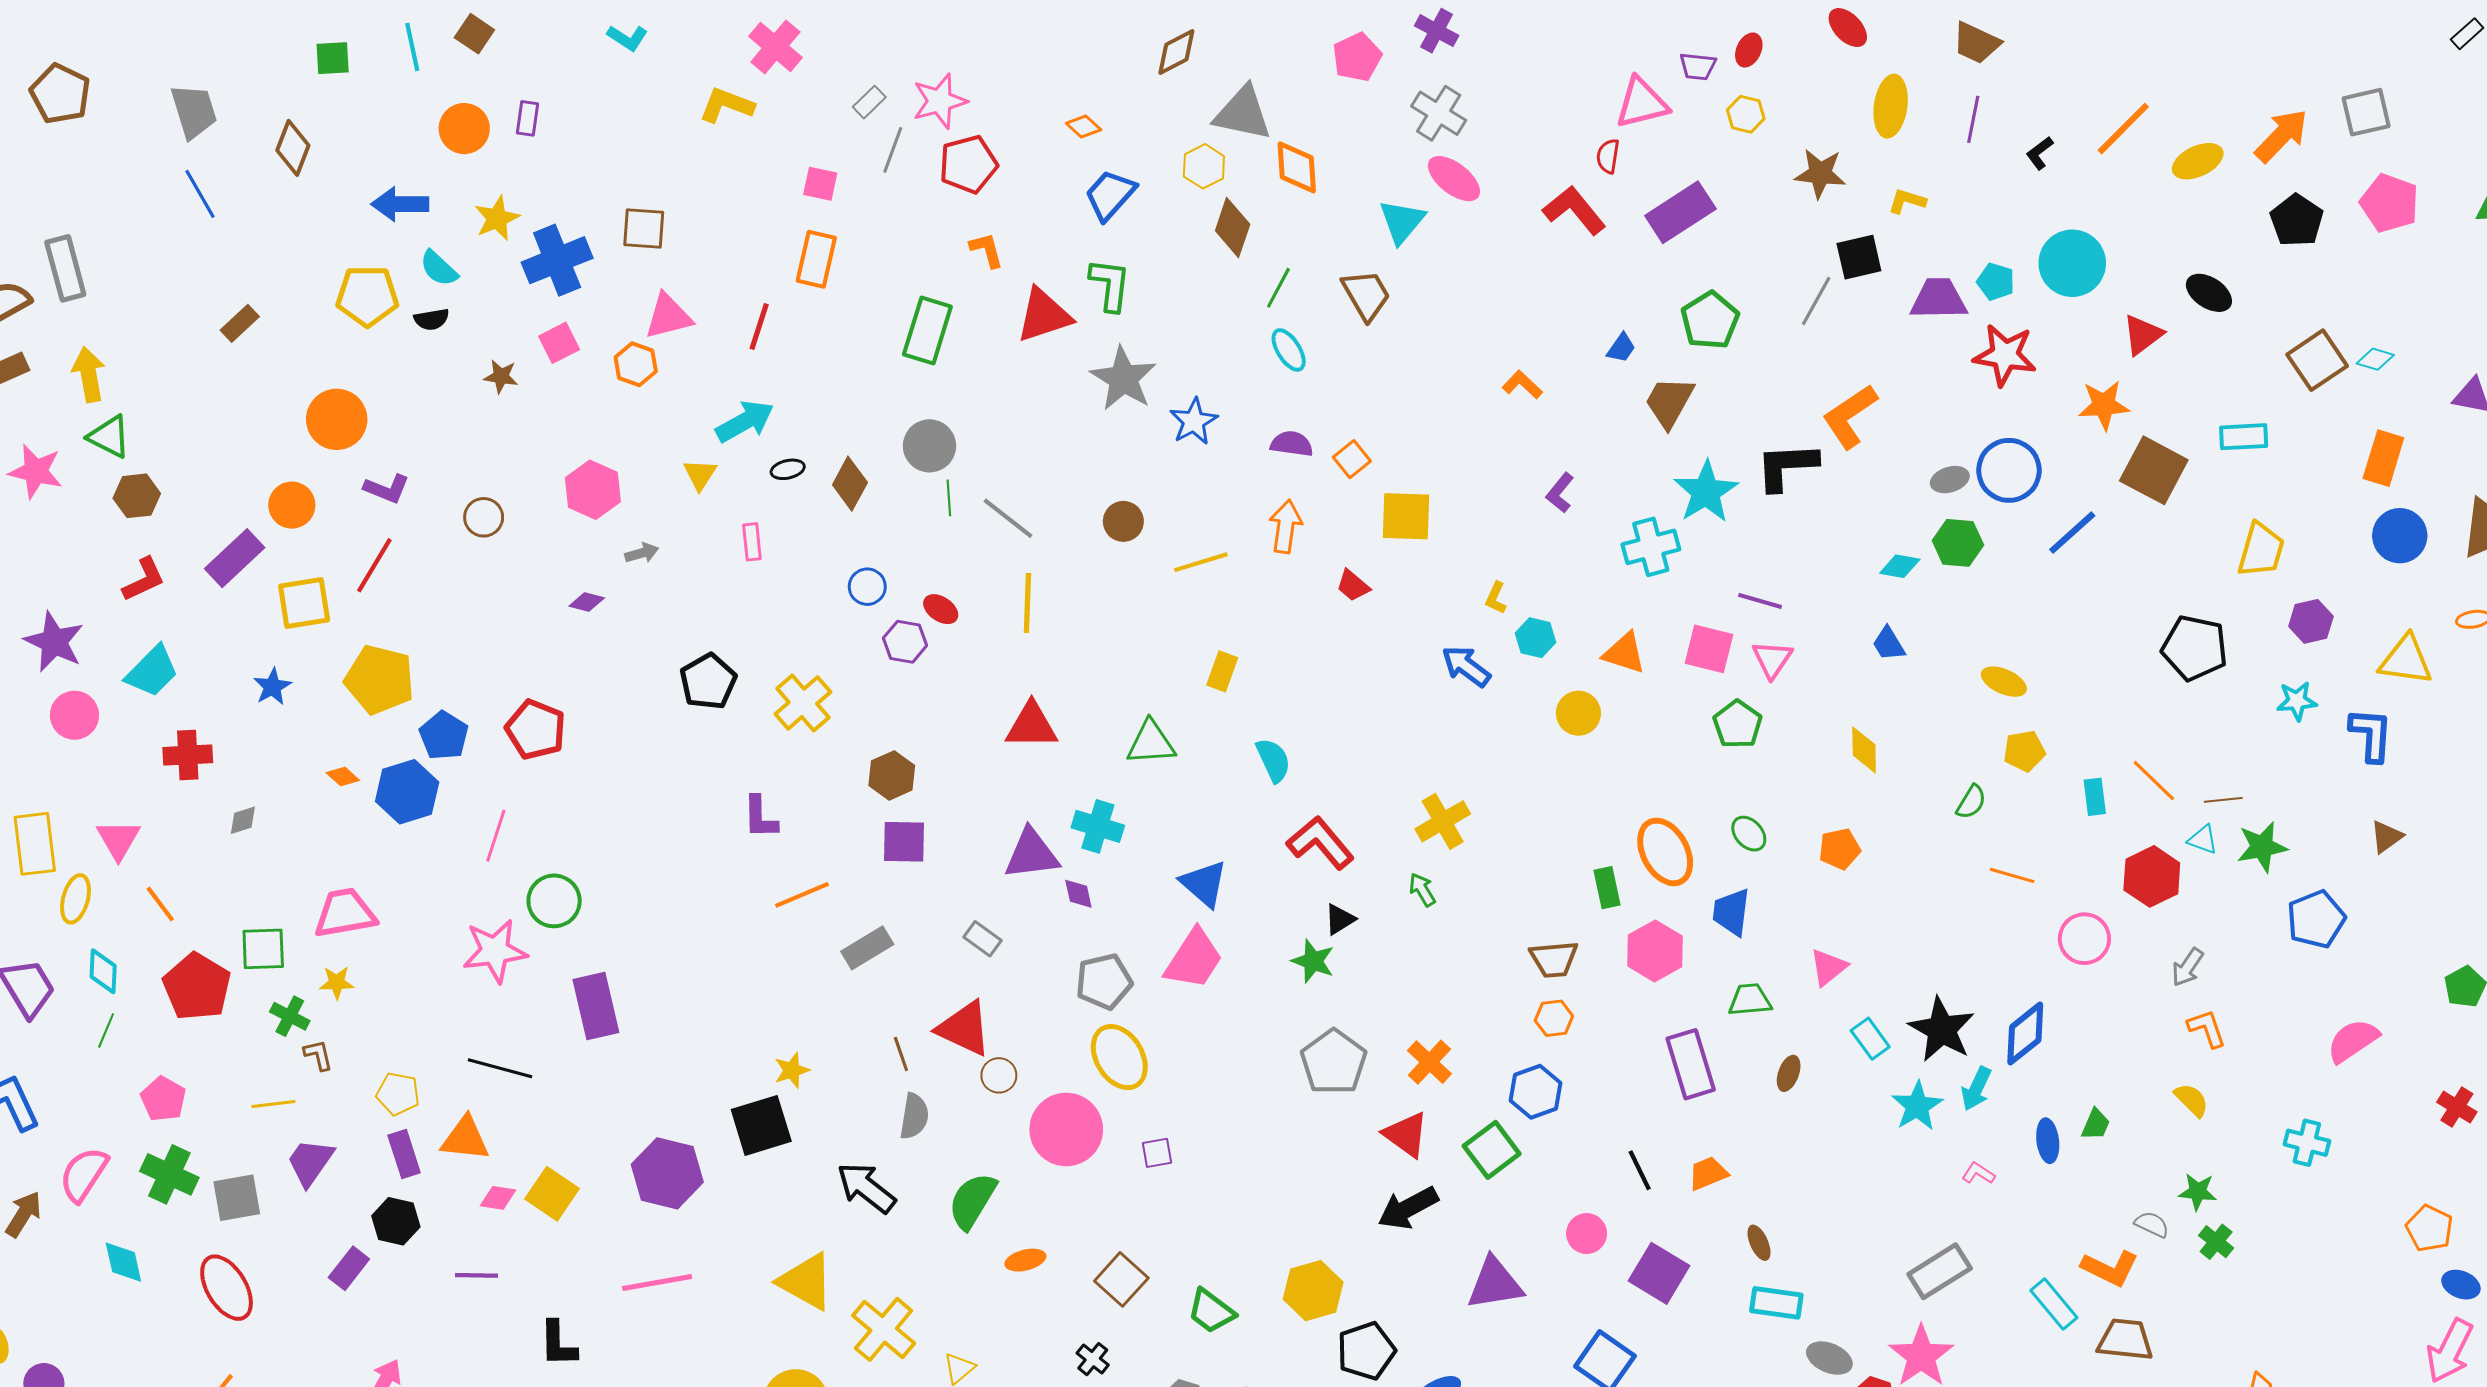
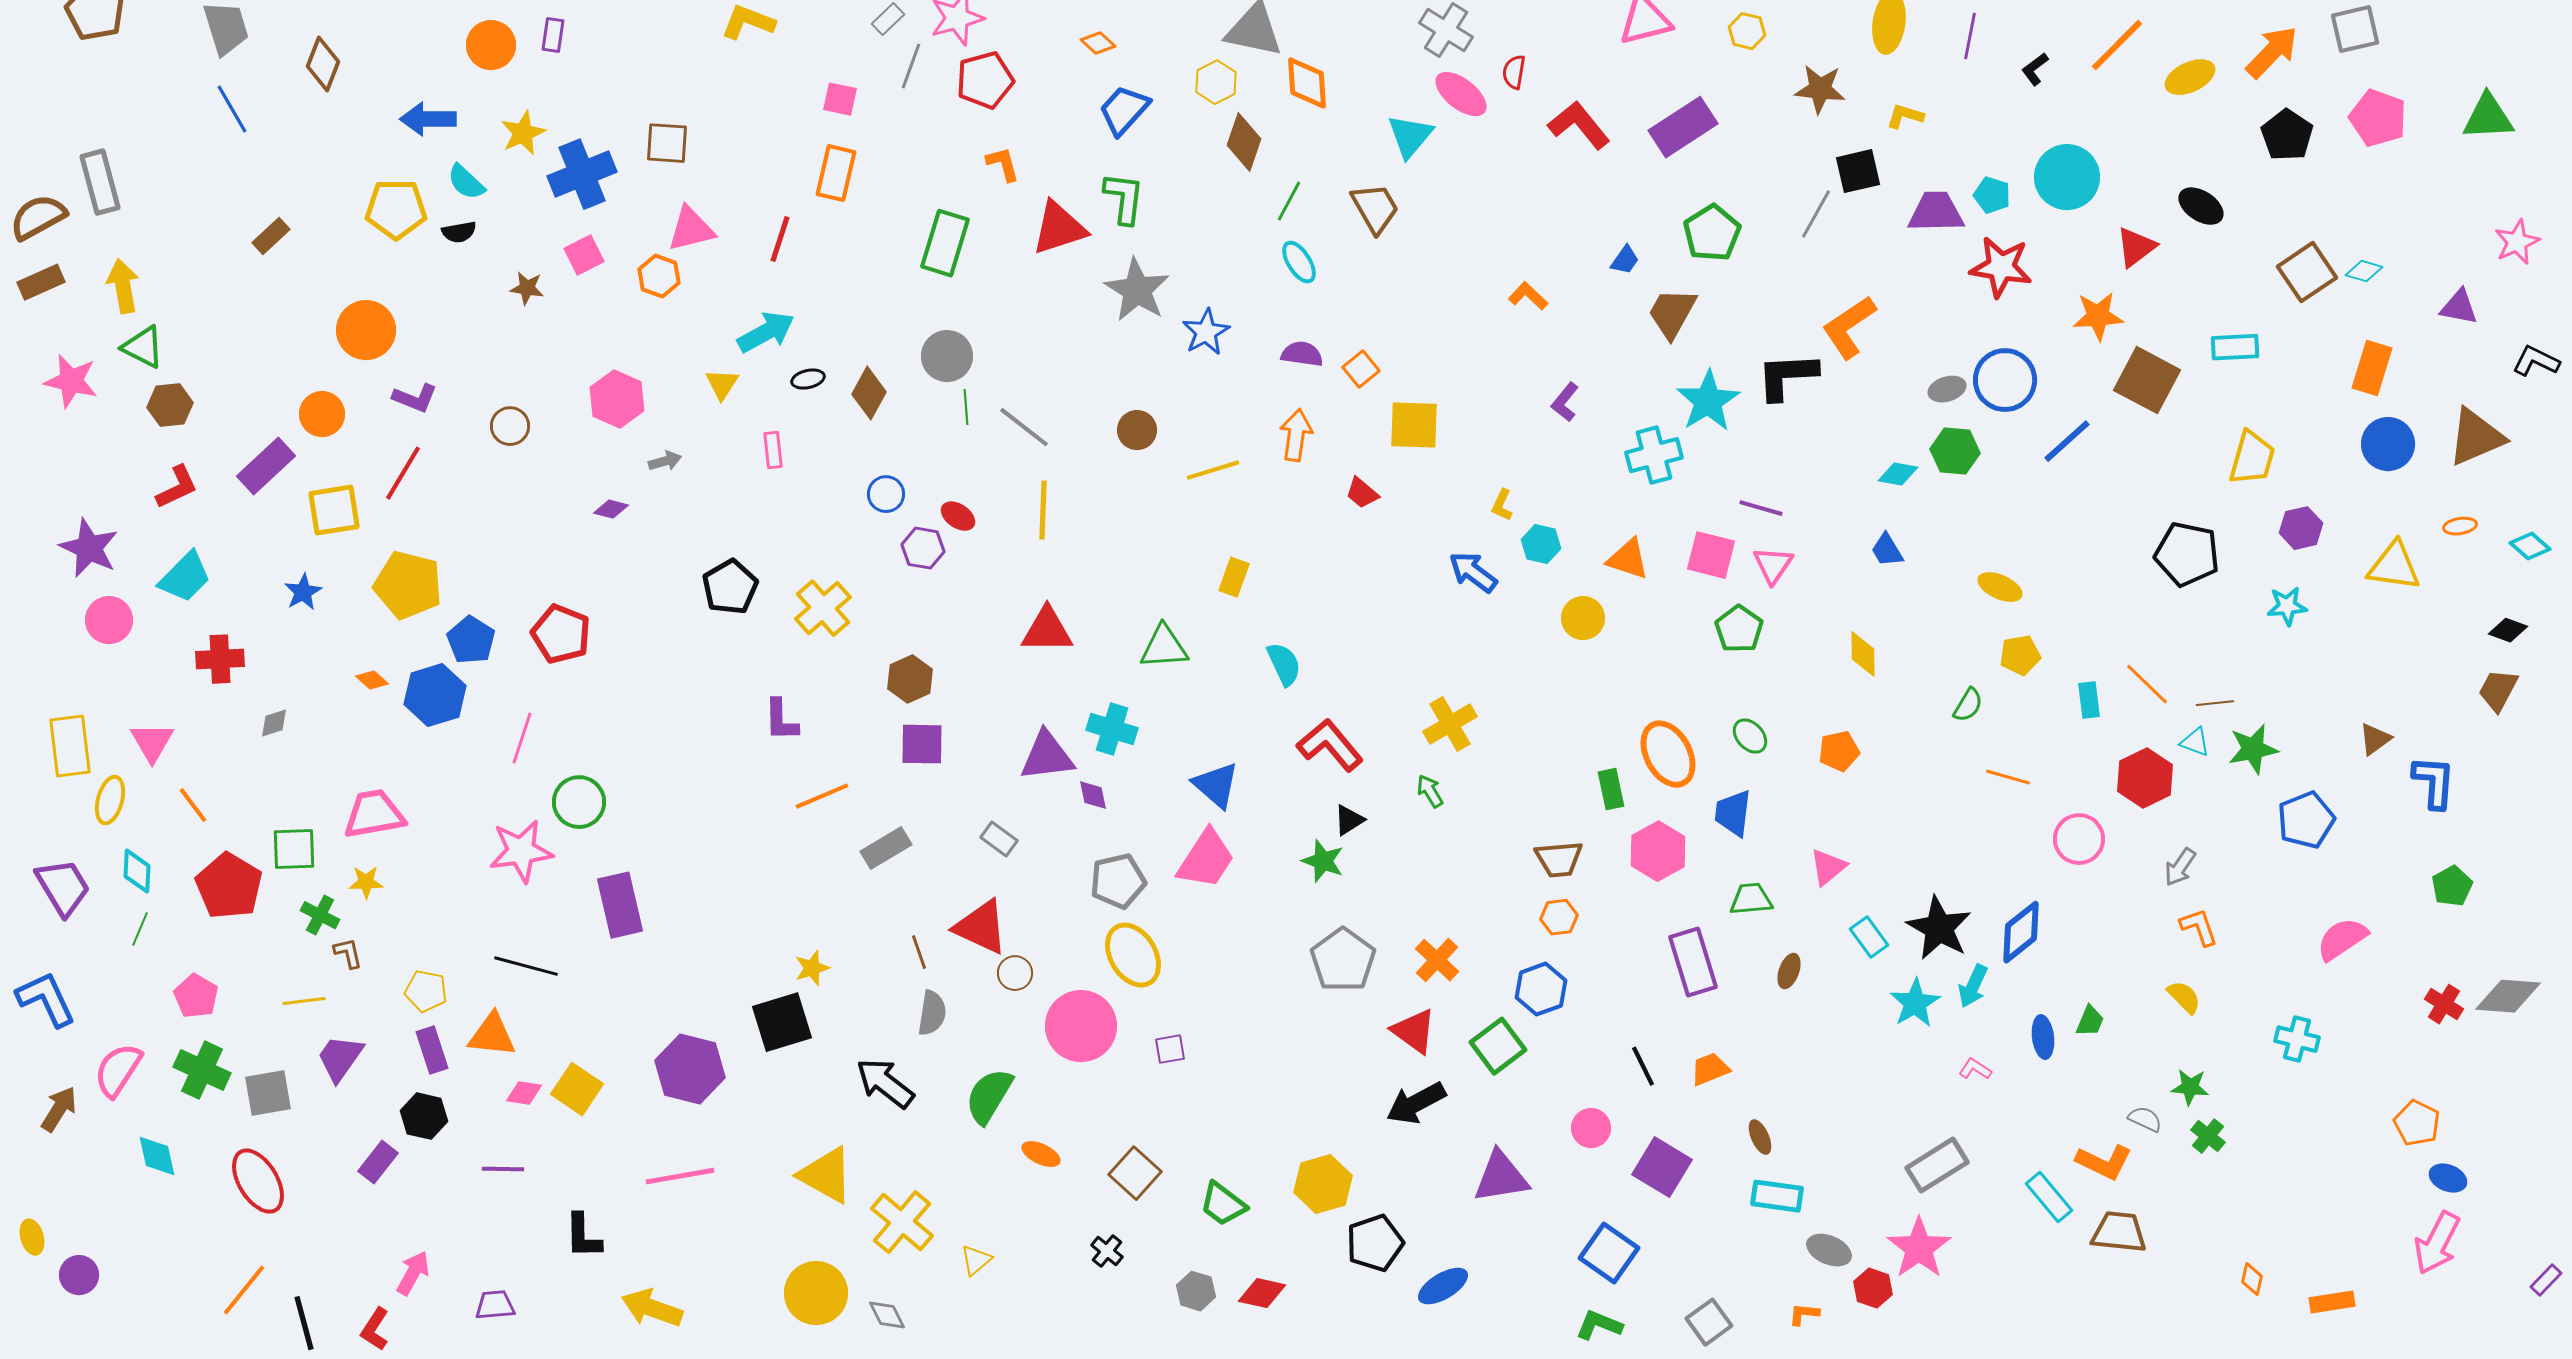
red semicircle: (1608, 156) -> (1514, 72), moved
blue L-shape: (2371, 735) -> (2434, 782), moved
orange ellipse: (1025, 1260) -> (1041, 1154), turned 39

